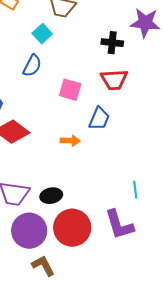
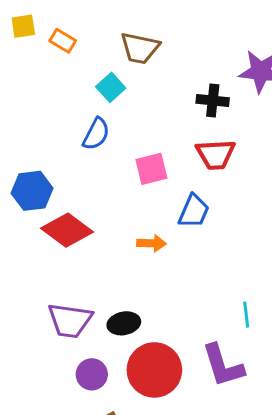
pink square: (70, 90) -> (151, 169), turned -30
purple circle: (29, 231) -> (92, 374), size x0.6

